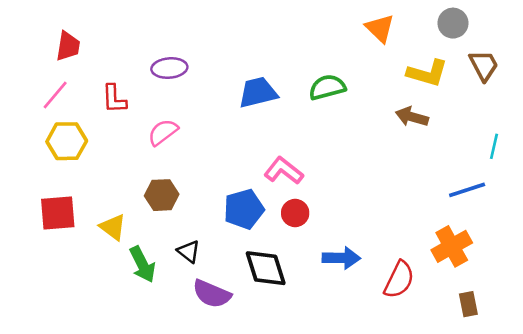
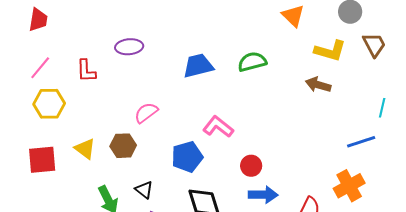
red trapezoid: (68, 46) -> (38, 20), moved
pink semicircle: (163, 132) -> (146, 113), moved
red circle: (295, 213) -> (251, 166), moved
yellow triangle: (113, 227) -> (85, 149), moved

